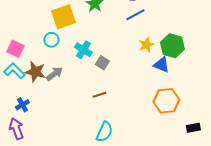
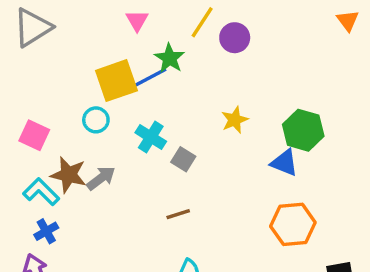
blue line: (135, 15) -> (151, 77), moved
yellow star: (146, 45) -> (235, 120), moved
cyan L-shape: (14, 71) -> (41, 192), moved

